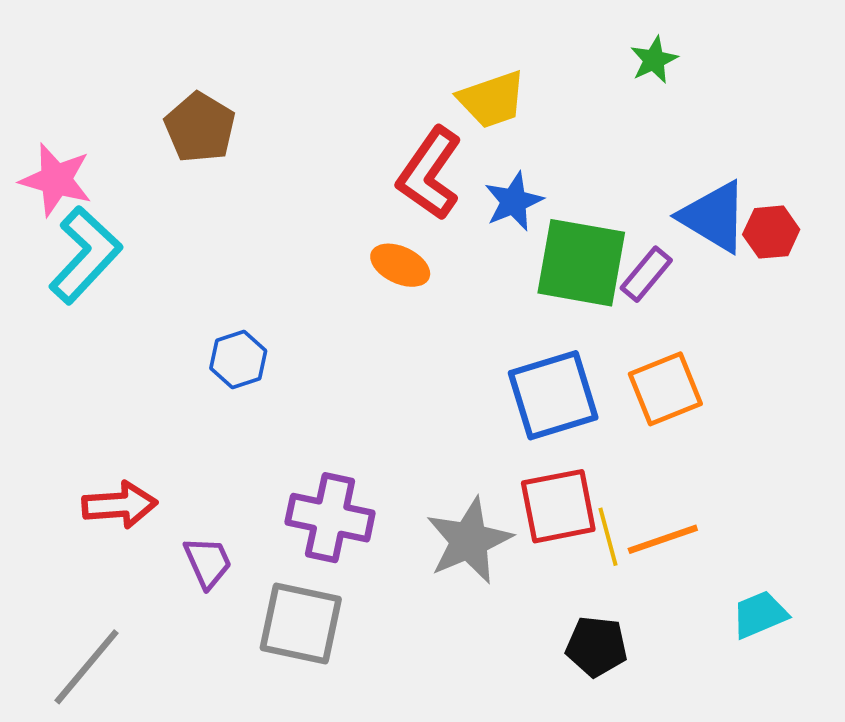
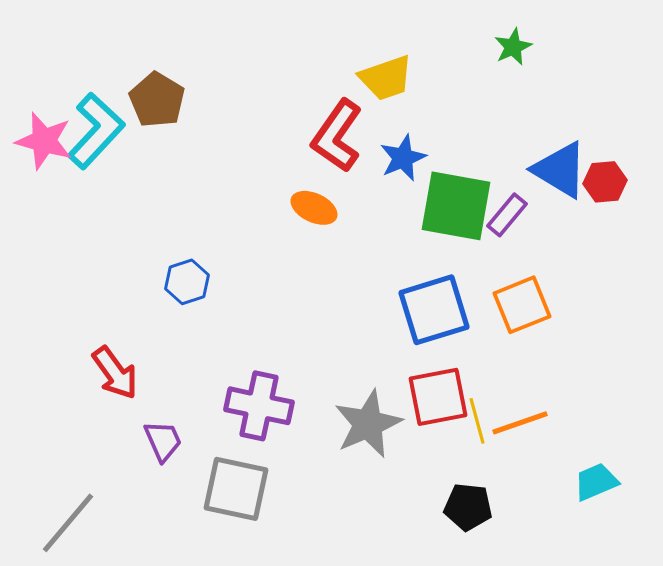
cyan L-shape: (85, 255) -> (96, 131), moved
red arrow: (120, 505) -> (115, 373), moved, turned 58

